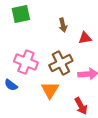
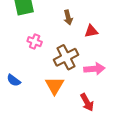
pink cross: (26, 62) -> (35, 42), moved, size x0.6

